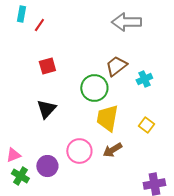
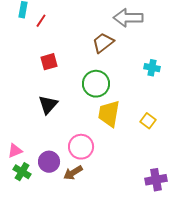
brown trapezoid: (116, 66) -> (103, 43), moved
cyan cross: (144, 79) -> (152, 68), moved, turned 35
brown arrow: (112, 150) -> (73, 173), moved

